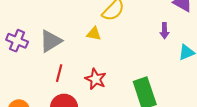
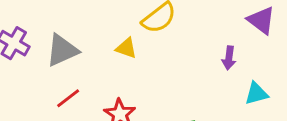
red line: (59, 73) -> (68, 98), turned 30

